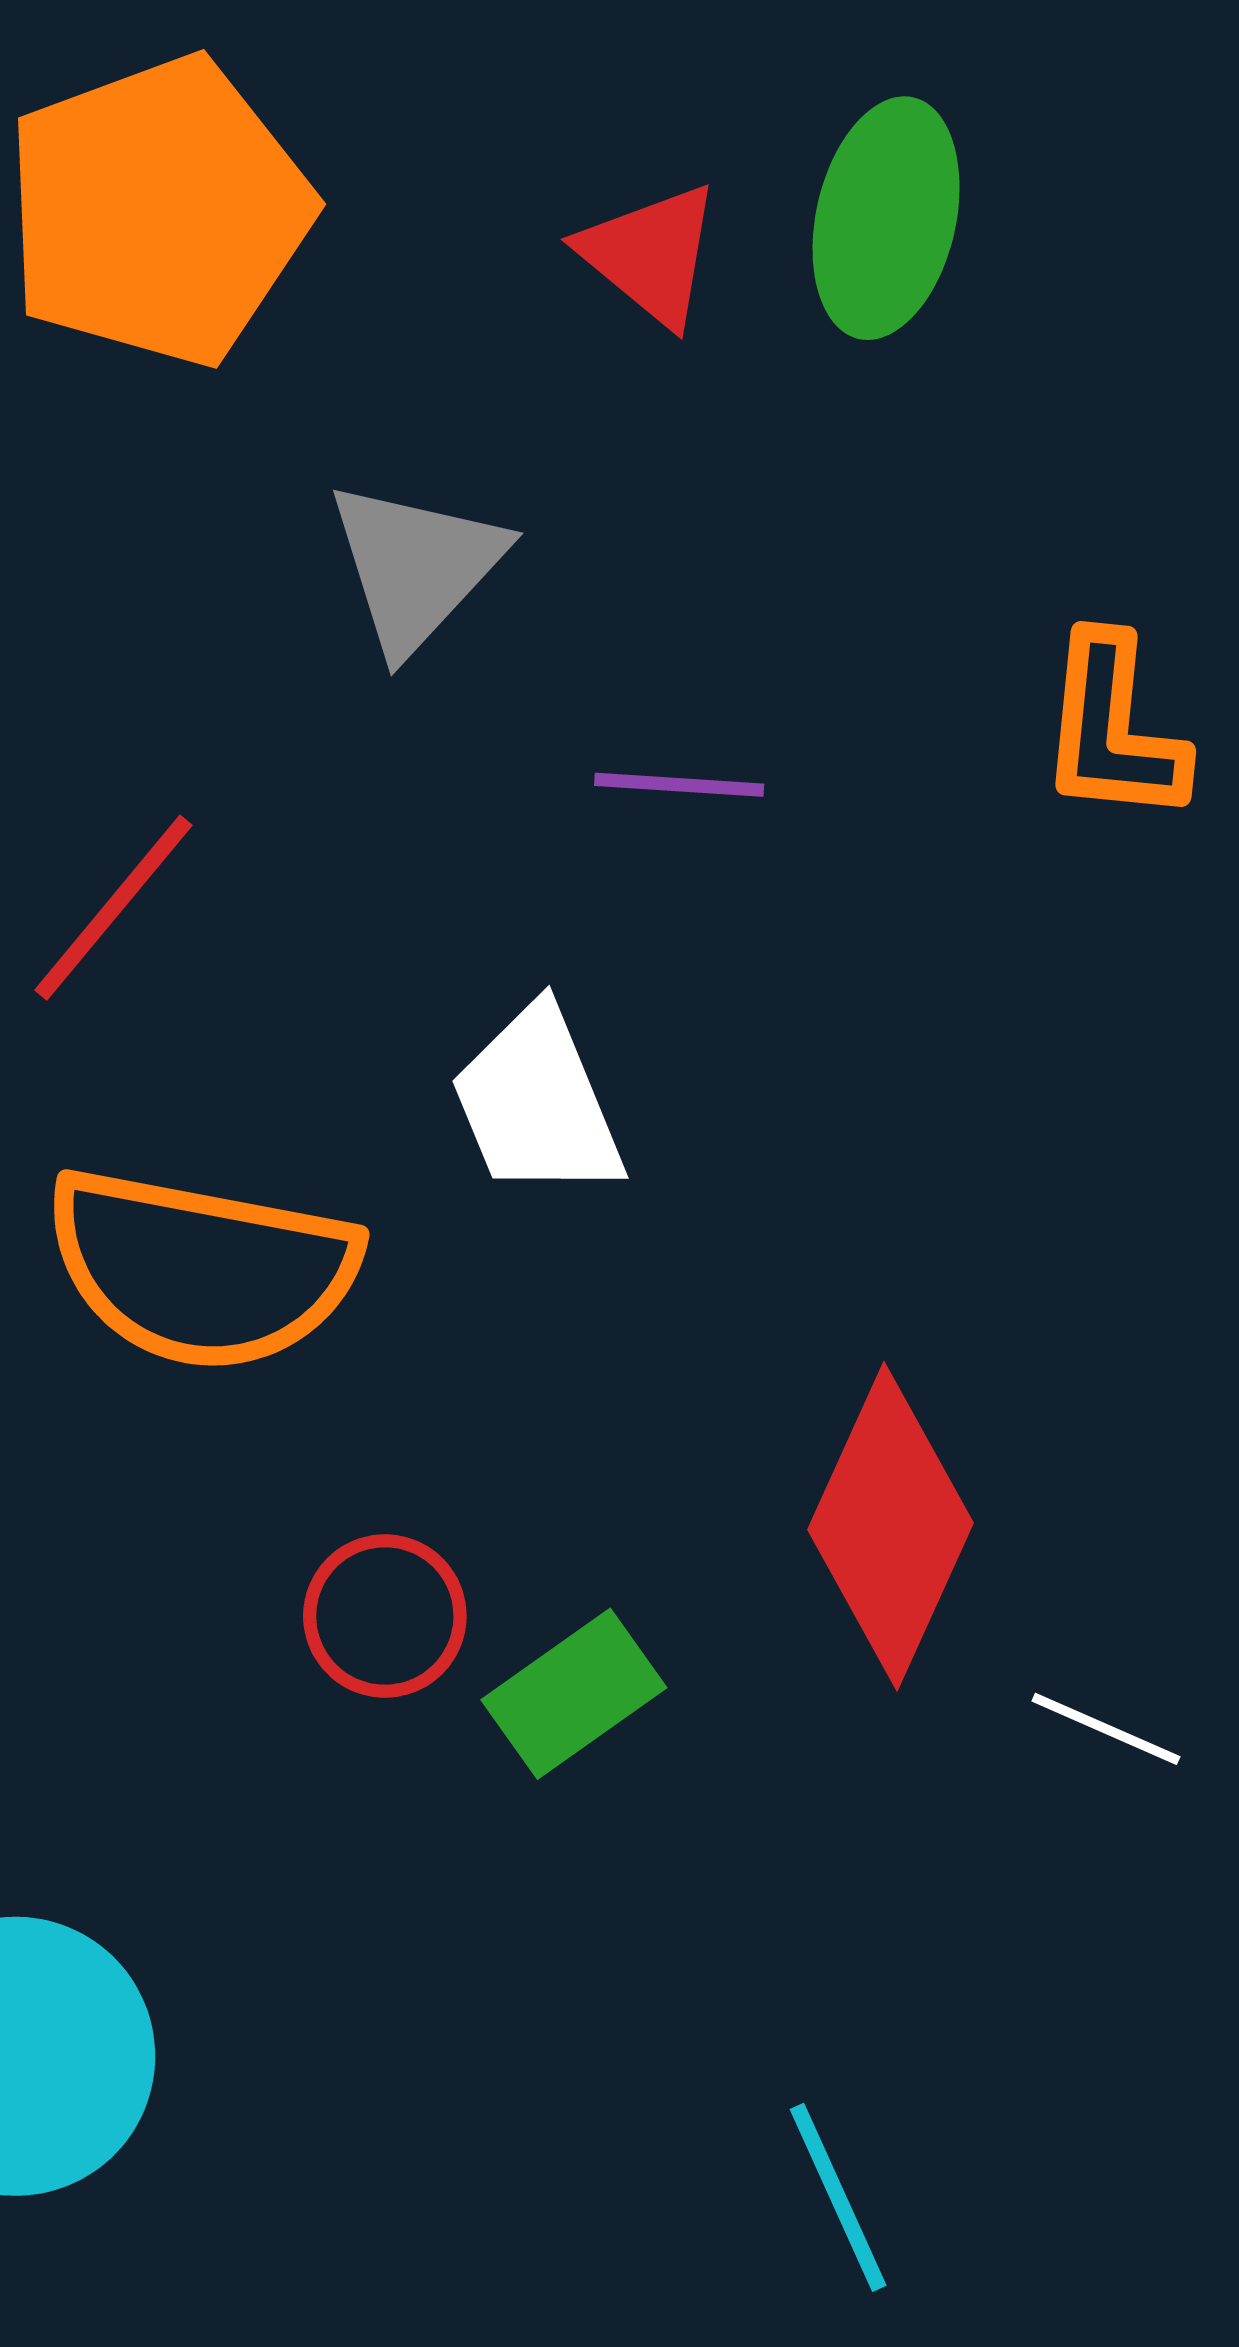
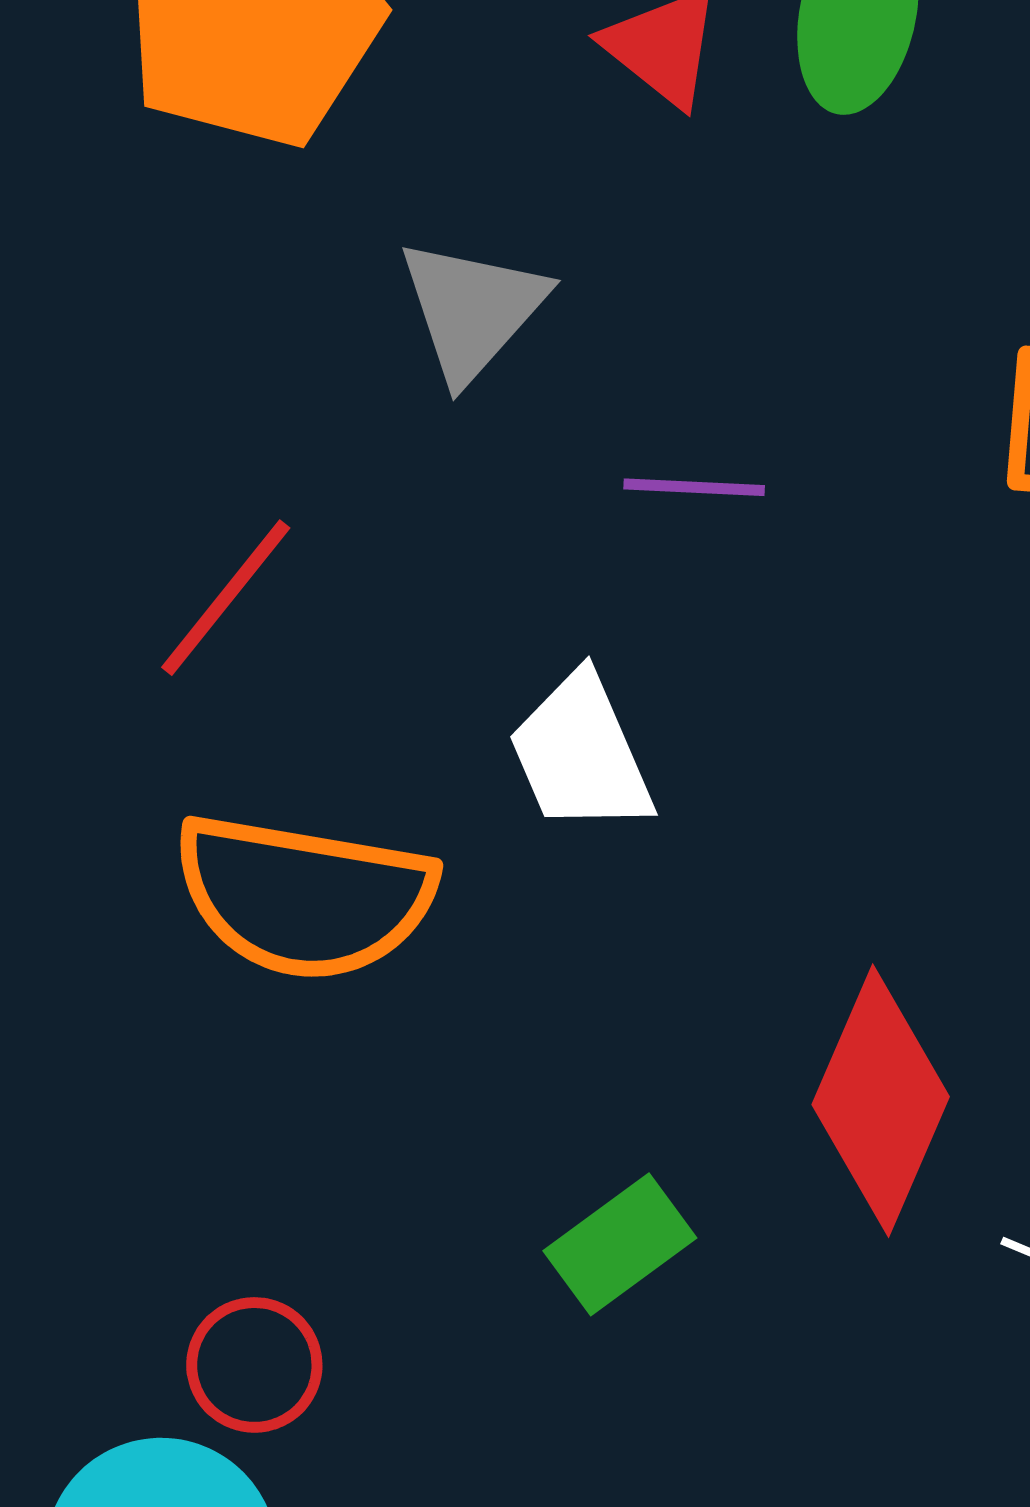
red circle: (385, 1616) -> (254, 1365), moved

